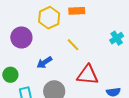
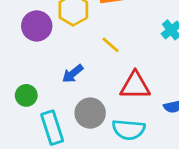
purple circle: (21, 37) -> (37, 26), moved

